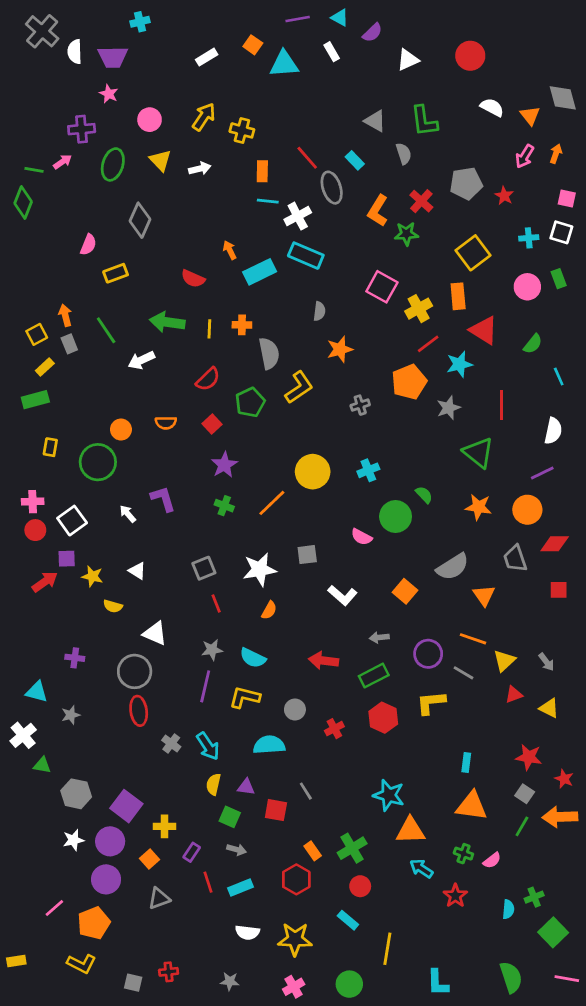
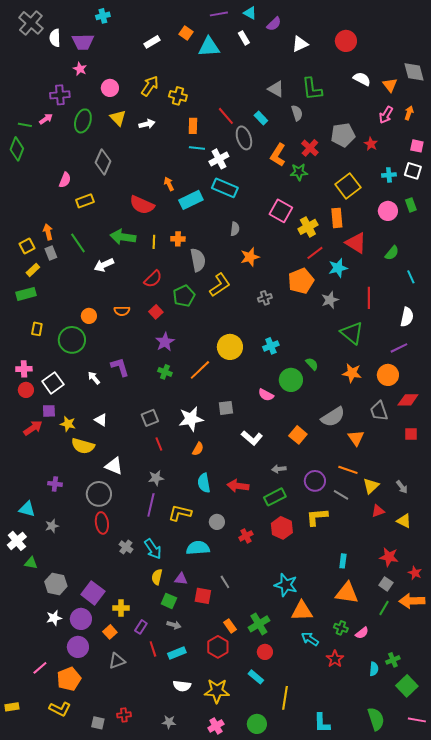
red semicircle: (193, 279) -> (142, 205), size x1.4
yellow semicircle: (113, 606) -> (83, 446), size x1.6
cyan semicircle: (253, 658) -> (204, 483), moved, turned 54

